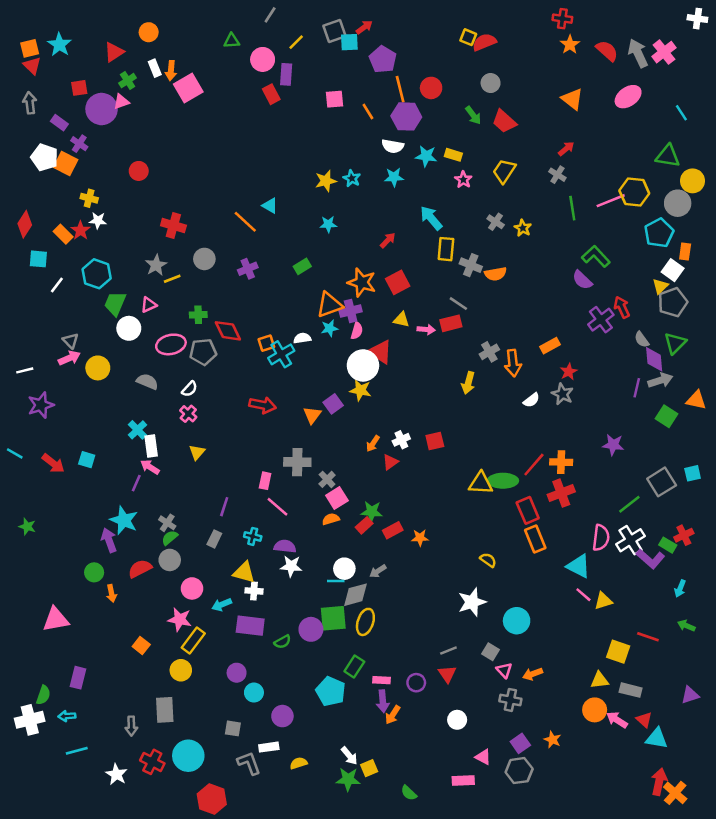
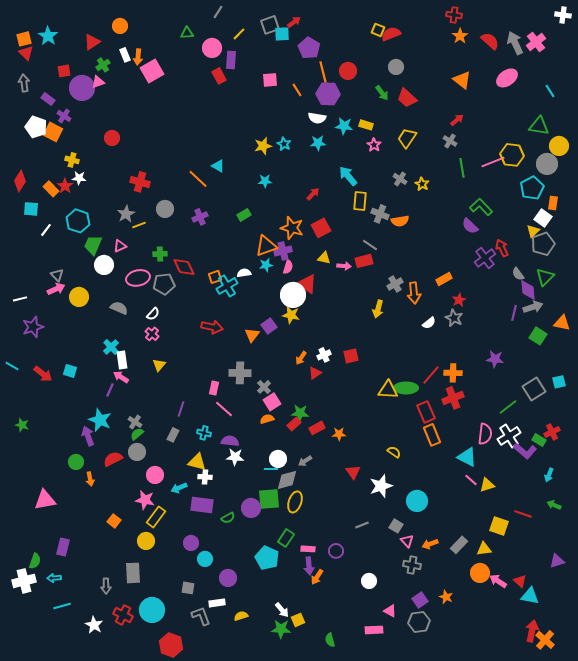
red triangle: (447, 674) -> (353, 472), moved
gray rectangle: (631, 690) -> (459, 545), moved, turned -60
green semicircle: (409, 793) -> (330, 640), turned 32

